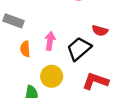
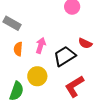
red L-shape: (95, 81) -> (74, 86), turned -60

